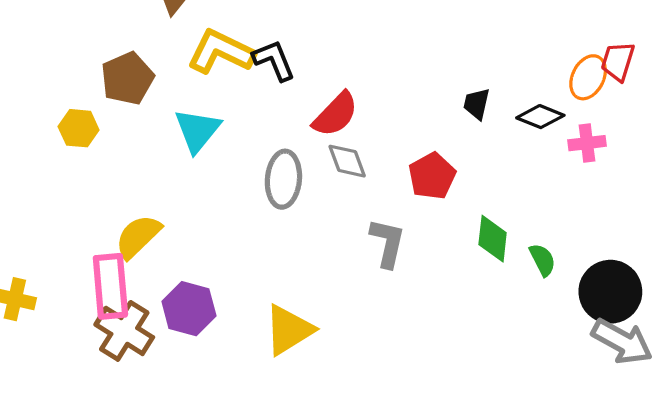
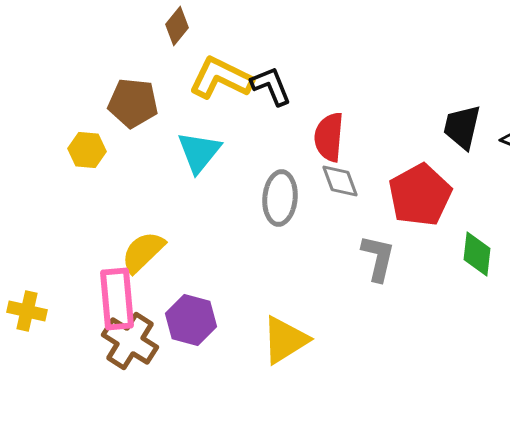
brown pentagon: (127, 78) -> (133, 103), turned 30
black trapezoid: (477, 104) -> (462, 127), size x1.5
red semicircle: (335, 114) -> (329, 137), turned 141
red pentagon: (432, 176) -> (420, 195), size x1.4

